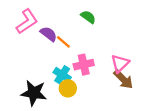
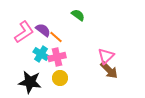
pink L-shape: (27, 21) -> (24, 32), moved
pink cross: (84, 65) -> (57, 57), moved
cyan cross: (62, 75) -> (41, 54), moved

